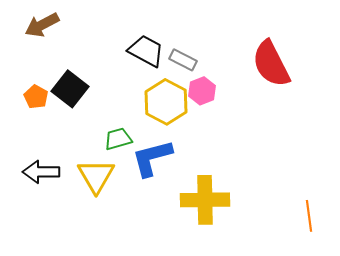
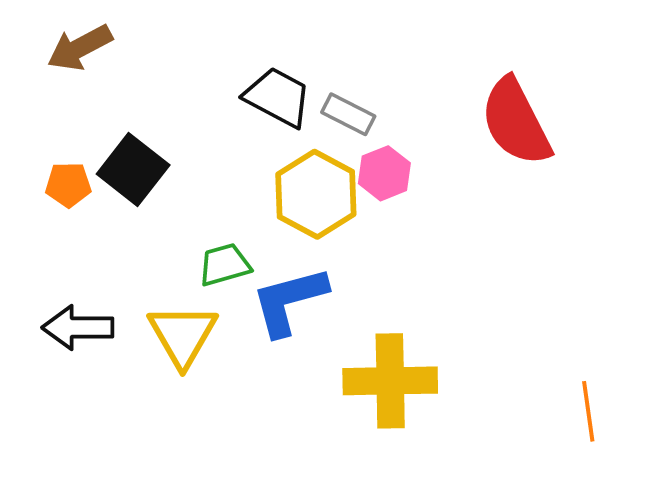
orange pentagon: (36, 97) -> (68, 185), turned -30

